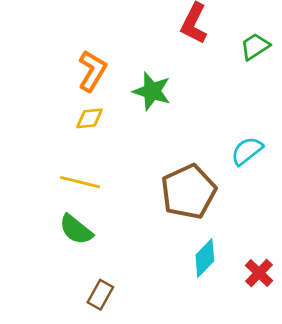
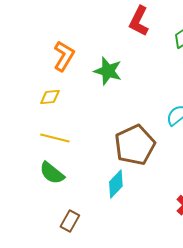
yellow diamond: (90, 118) -> (50, 97), moved
cyan diamond: (205, 258) -> (116, 184), moved

